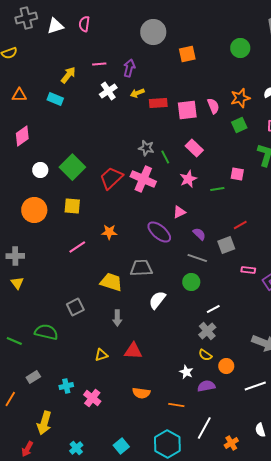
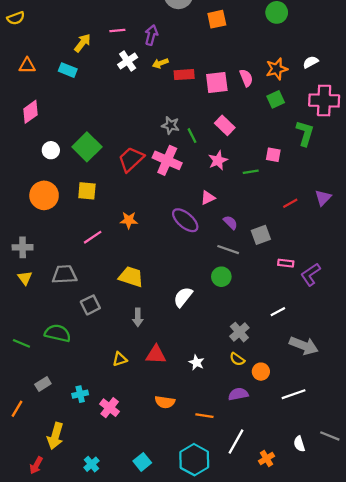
red line: (240, 225) -> (290, 203), moved
gray trapezoid: (141, 268) -> (64, 274), moved
white line: (213, 309) -> (278, 312), moved
white star: (186, 372) -> (197, 363), moved

